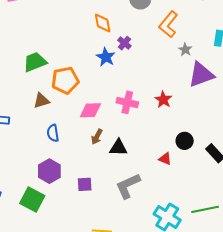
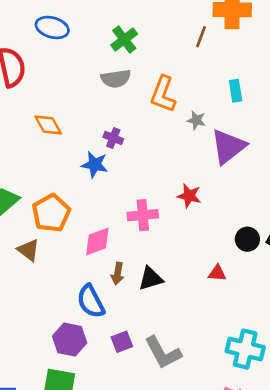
orange diamond: (103, 23) -> (48, 125), moved
brown triangle: (41, 101) -> (28, 250), turned -48
blue semicircle: (53, 133) -> (91, 301), moved, size x1.4
black circle: (185, 141) -> (247, 239), moved
gray L-shape: (128, 186) -> (163, 353), moved, turned -76

